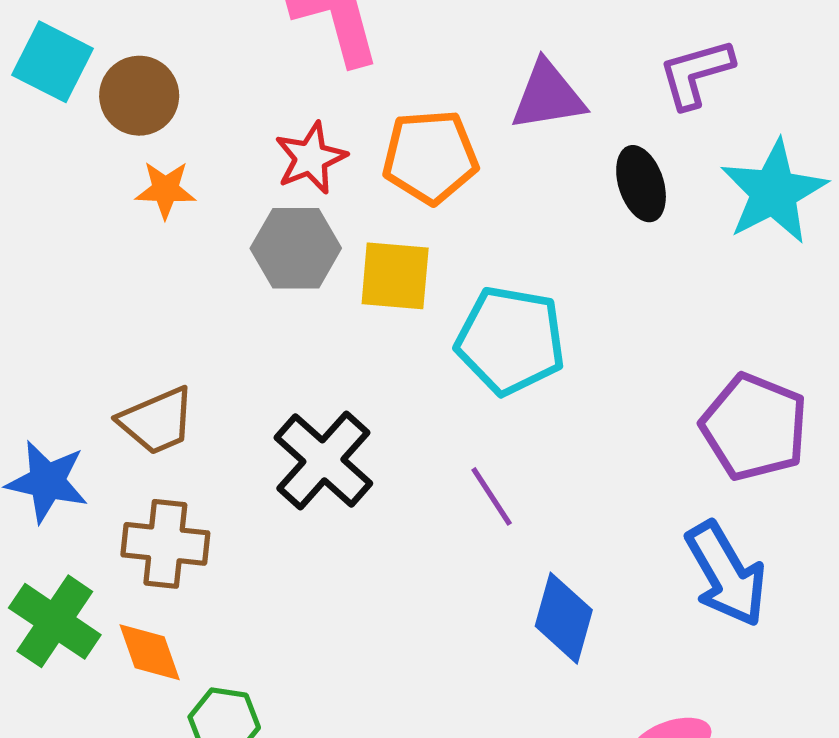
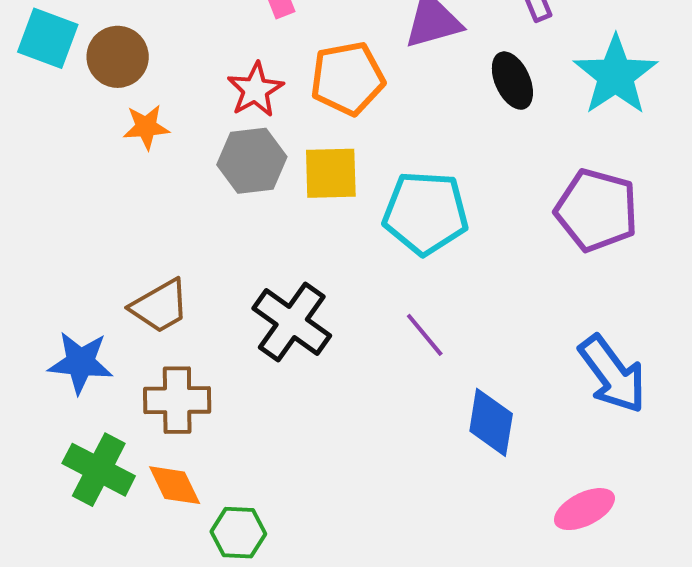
purple pentagon: (754, 427) -> (597, 210), moved

